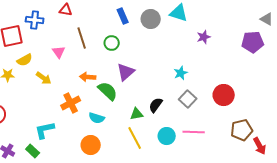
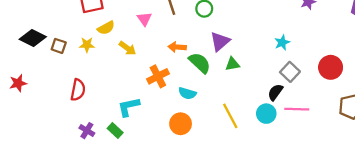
black semicircle: (156, 105) -> (275, 92), moved
green triangle: (137, 114) -> (232, 64), moved

